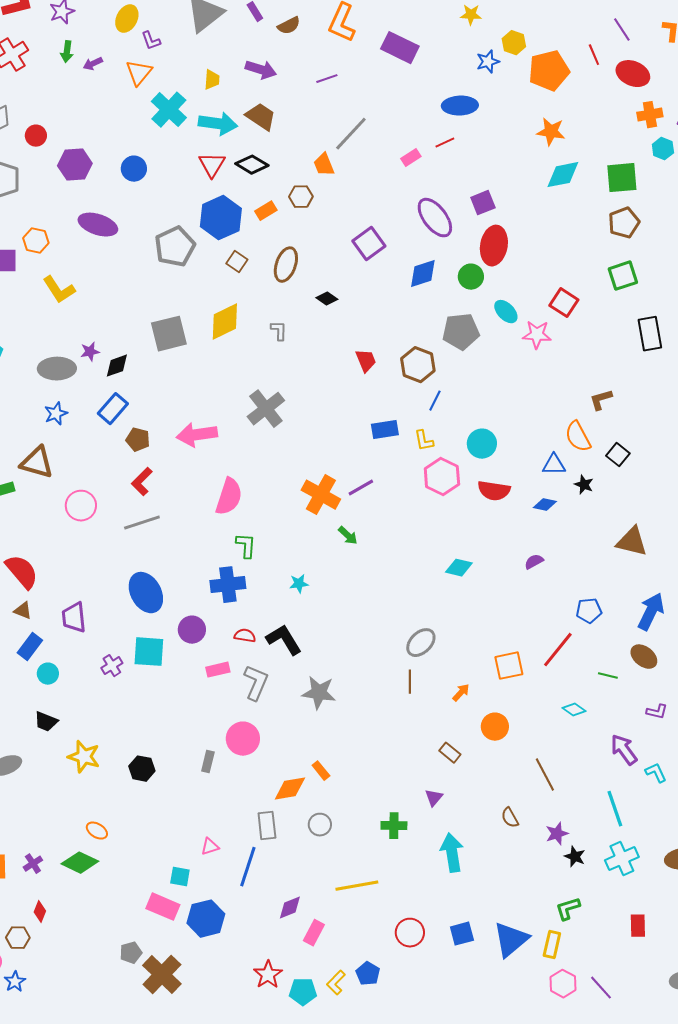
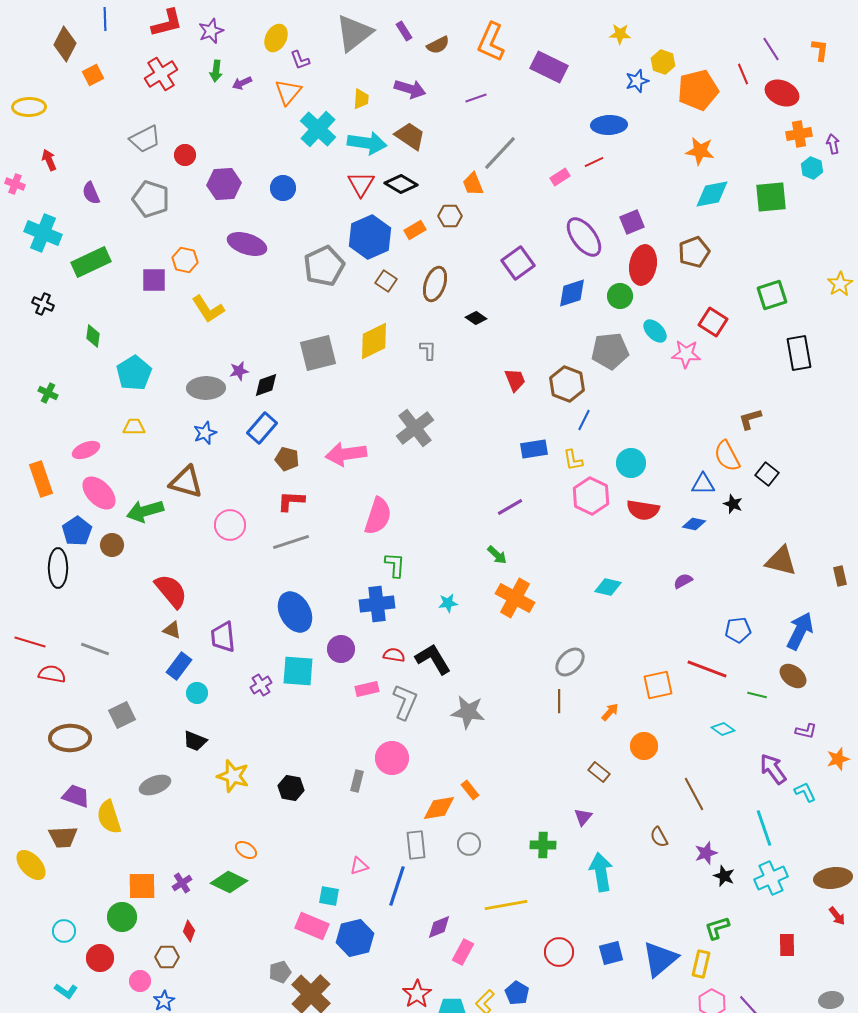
brown pentagon: (624, 223) -> (694, 252), moved
red L-shape: (142, 482) -> (291, 501), turned 48
orange cross: (321, 495) -> (515, 598), moved
red line: (558, 650) -> (707, 669), turned 72

